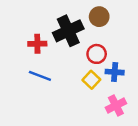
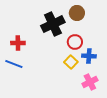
red cross: (37, 44) -> (18, 43), moved
blue line: (40, 76) -> (14, 64), moved

